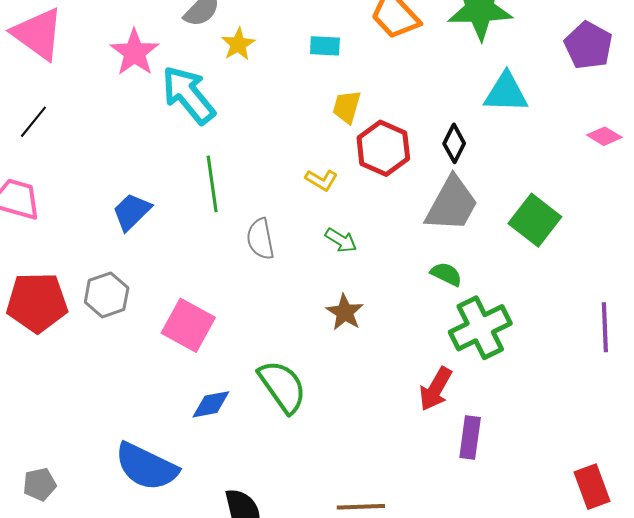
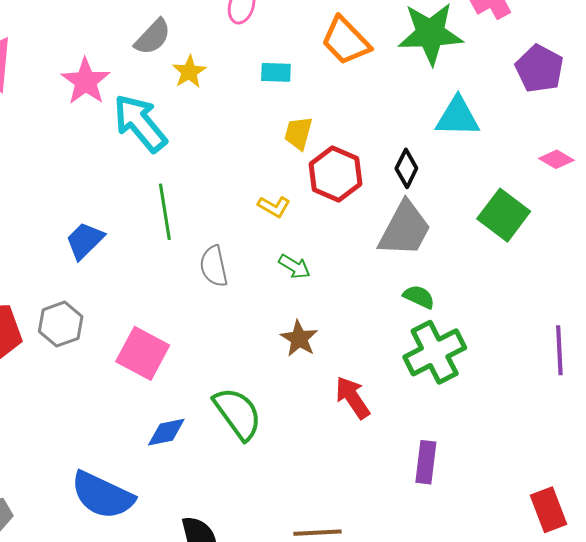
green square: (535, 220) -> (504, 215), moved
green semicircle: (446, 274) -> (419, 297), moved
red arrow: (436, 389) -> (353, 398), moved, turned 117

